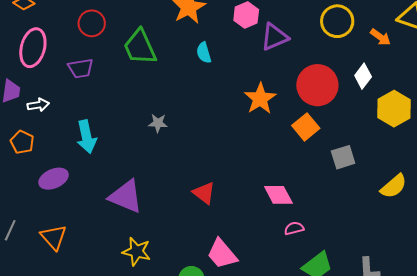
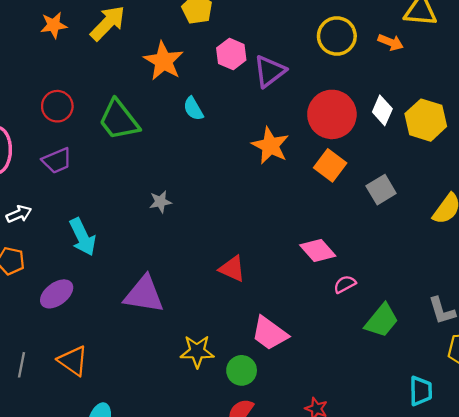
white diamond: (363, 76) -> (382, 110), moved
yellow star: (137, 251) -> (197, 351), moved

